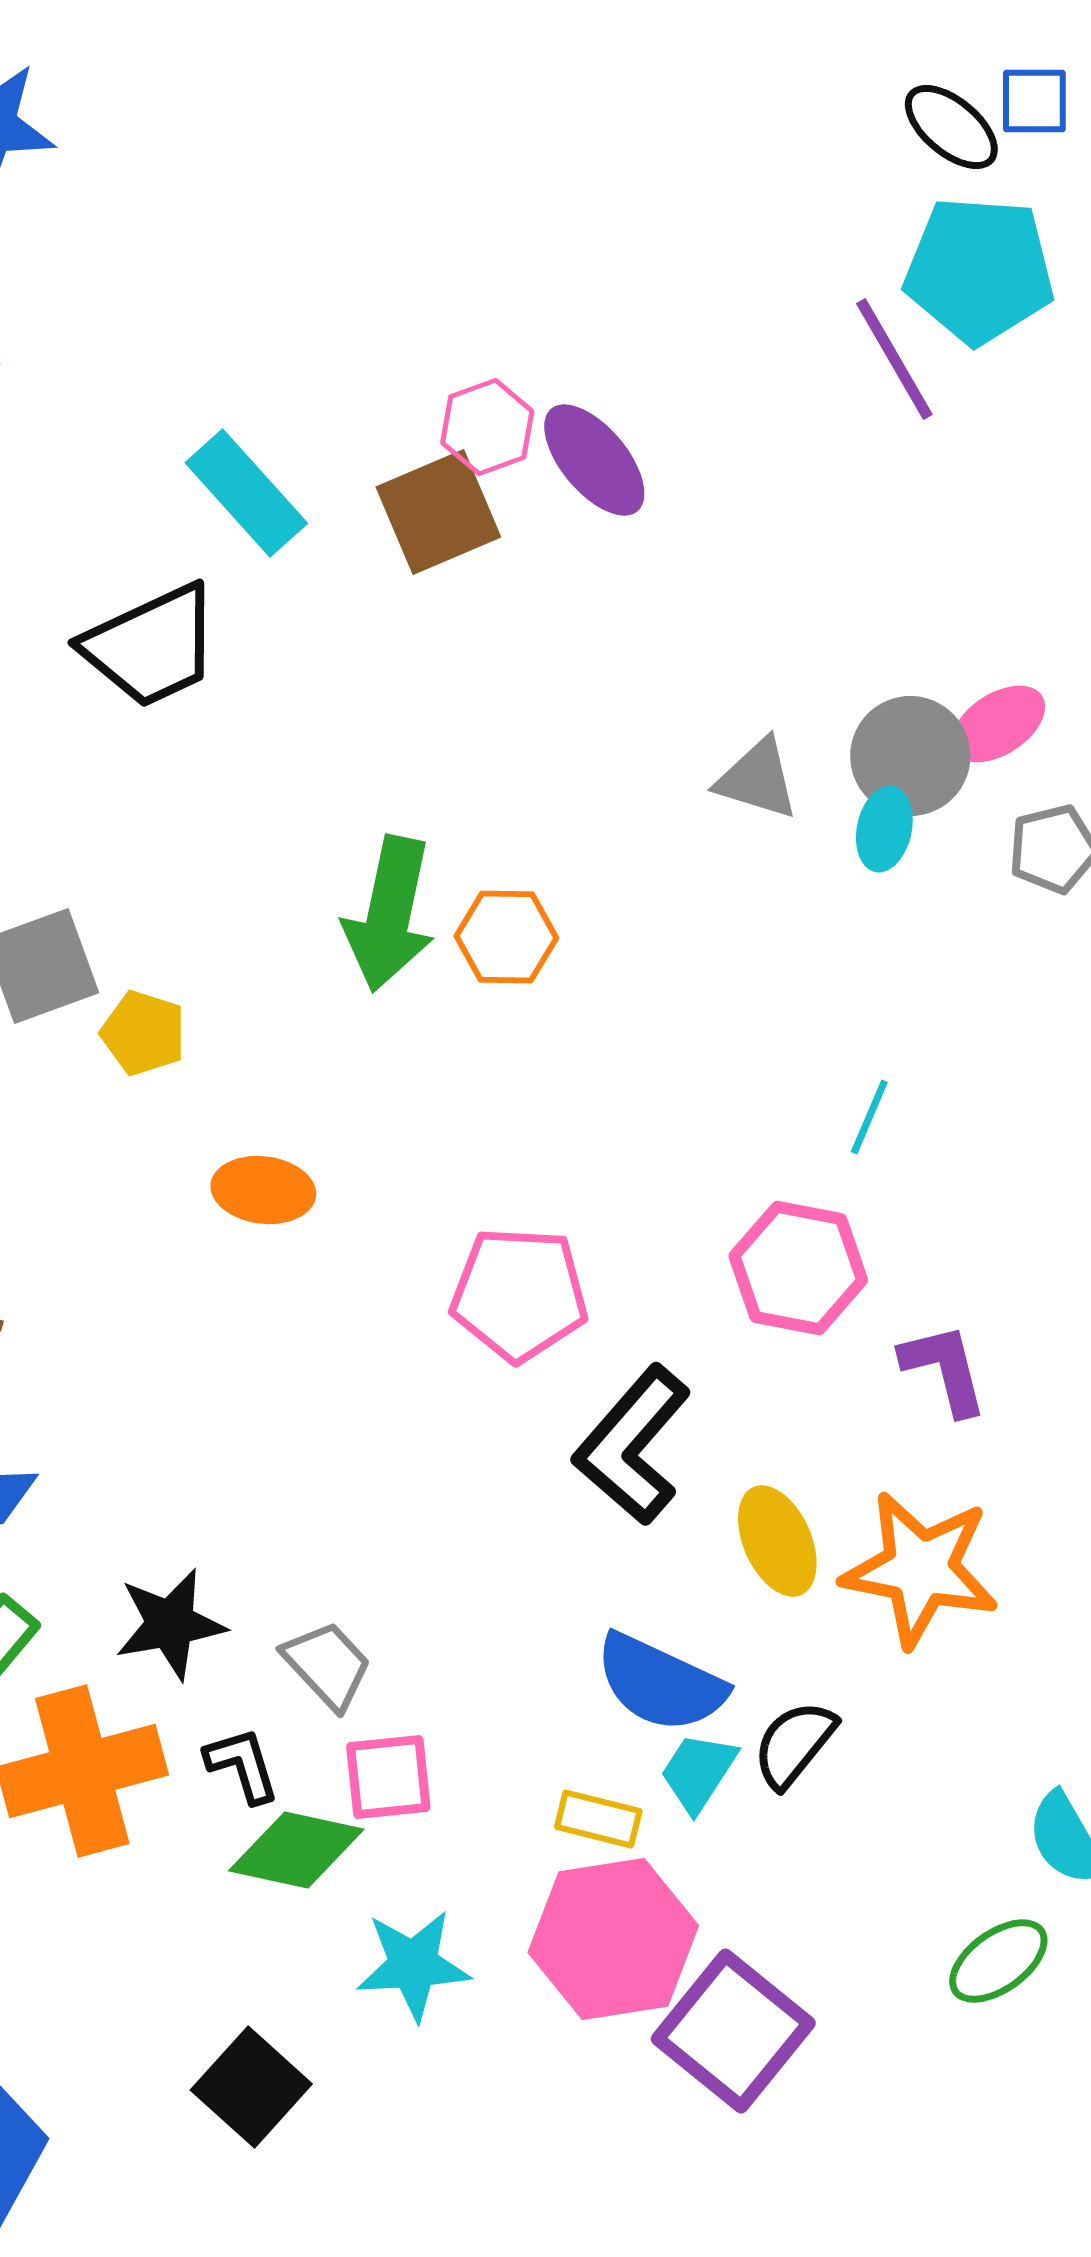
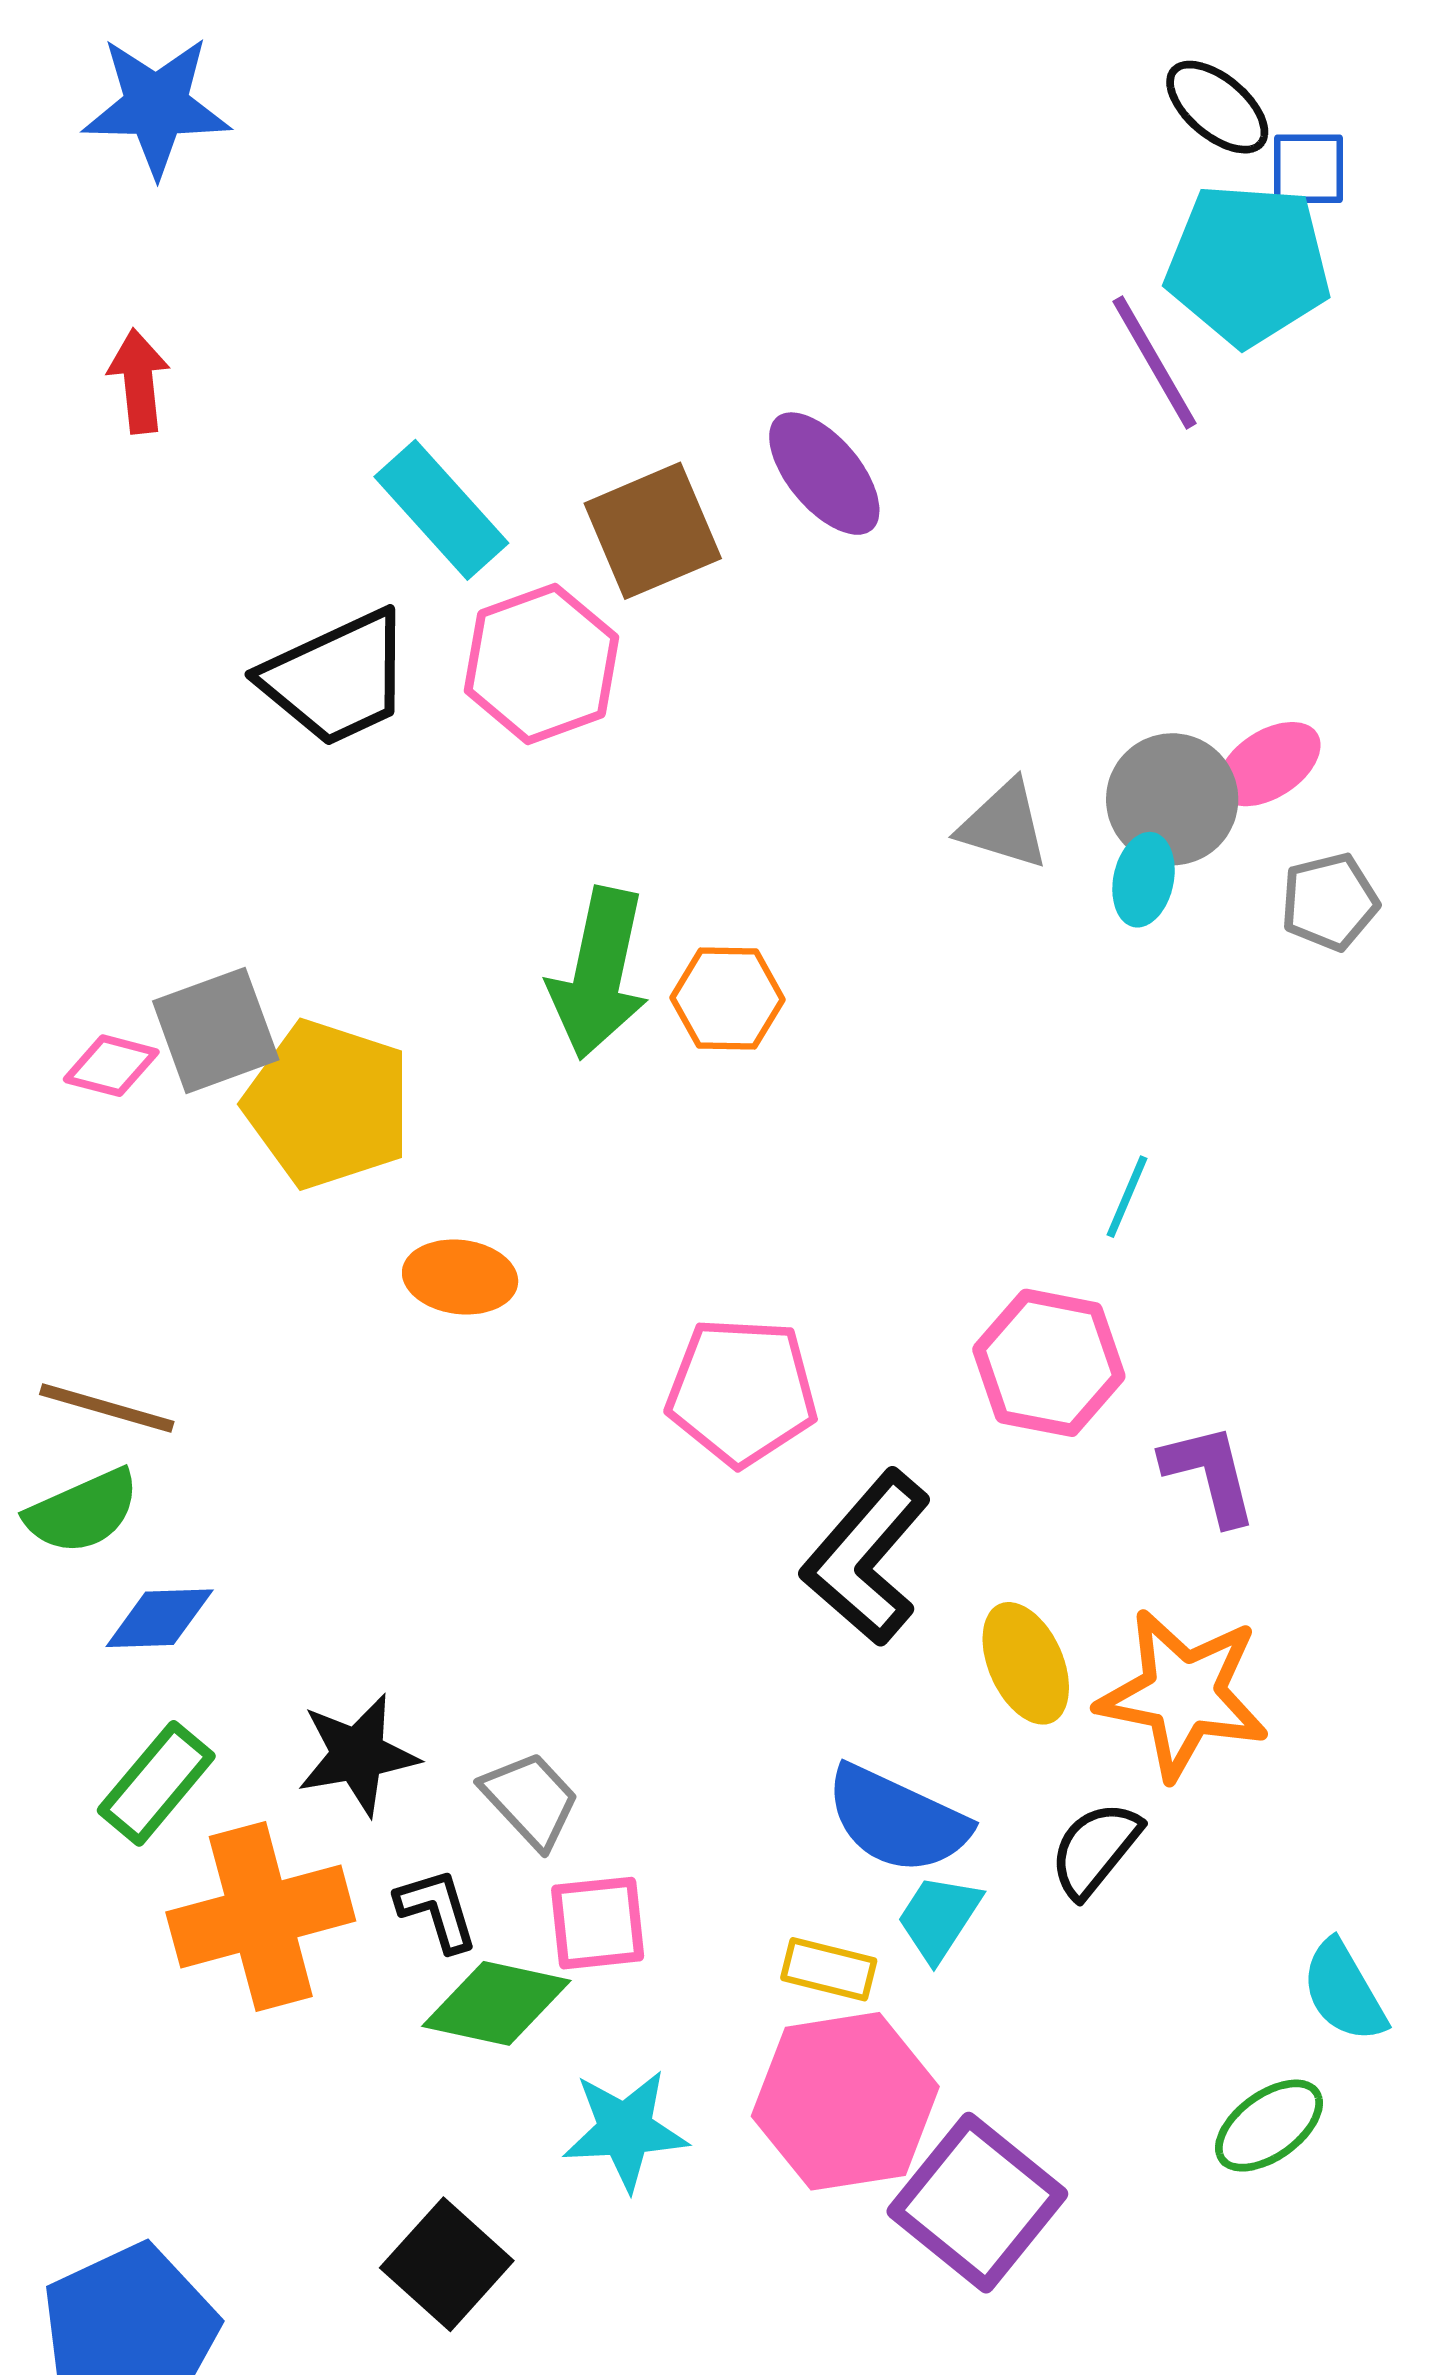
blue square: (1034, 101) -> (1309, 169), moved
pink hexagon: (487, 427) -> (542, 664), moved, size x1.5
yellow pentagon: (143, 1033) -> (328, 1104), size x1.8
black semicircle: (794, 1744) -> (1095, 1849), moved

